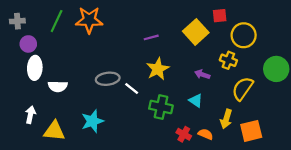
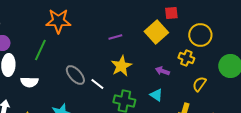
red square: (220, 16) -> (171, 13), moved
green line: (57, 21) -> (40, 50), moved
gray ellipse: (108, 79) -> (75, 75), turned 55
yellow semicircle: (243, 89) -> (199, 84), size x0.7

